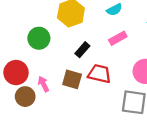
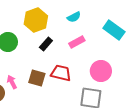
black rectangle: (82, 50) -> (46, 44), moved

